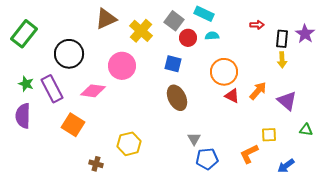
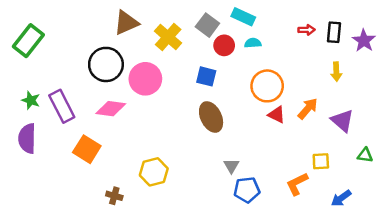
black rectangle: (282, 39) -> (334, 32), moved
black circle: (69, 54) -> (106, 64), moved

